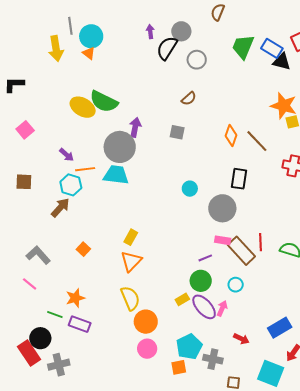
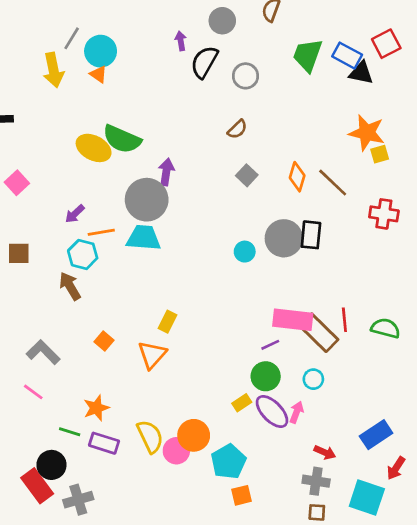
gray line: (70, 26) -> (72, 38), turned 42
gray circle: (181, 31) -> (222, 21), moved
gray square: (177, 132) -> (247, 175), moved, turned 35
purple arrow: (67, 155) -> (75, 214), turned 98
brown arrow: (60, 208) -> (70, 286), turned -70
gray circle: (222, 208) -> (284, 238), moved
pink rectangle: (223, 240) -> (293, 320), size x1.8
orange triangle: (131, 261) -> (152, 355), moved
yellow semicircle: (130, 298) -> (150, 436), moved
cyan pentagon: (189, 347) -> (228, 462), moved
pink circle: (147, 349) -> (176, 451), moved
gray cross: (213, 359) -> (316, 481), moved

